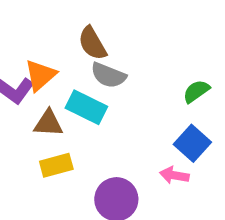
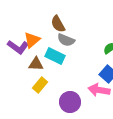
yellow rectangle: (56, 165) -> (40, 85), turned -35
pink arrow: (174, 175) -> (99, 90), size x1.5

